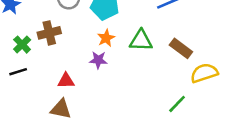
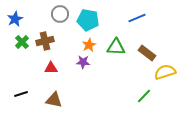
green cross: (22, 45) -> (22, 42), moved
black line: (18, 72) -> (21, 94), moved
red triangle: (66, 81) -> (51, 68), moved

